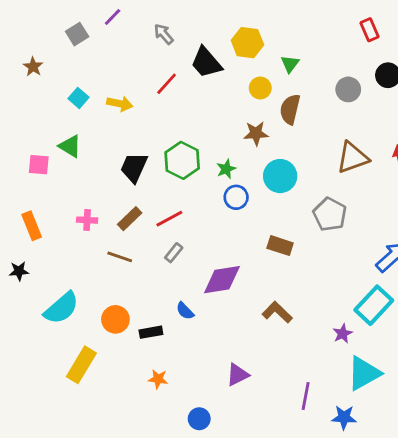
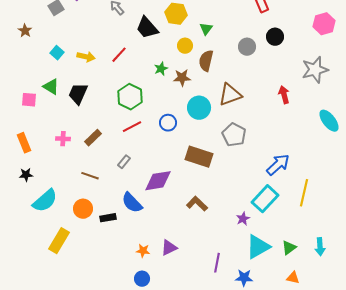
red line: (167, 84) -> (119, 55), moved
brown triangle: (352, 158) -> (230, 95), moved
black trapezoid: (134, 168) -> (78, 94), moved
green star: (226, 169) -> (161, 69), moved
red line: (169, 219) -> (132, 127), moved
brown rectangle: (280, 246) -> (199, 157), size x1.5
brown line: (120, 257) -> (90, 176), moved
black star: (19, 271) -> (26, 175), moved
blue semicircle: (185, 311) -> (132, 203), size x1.6
orange star: (158, 379) -> (143, 251), moved

